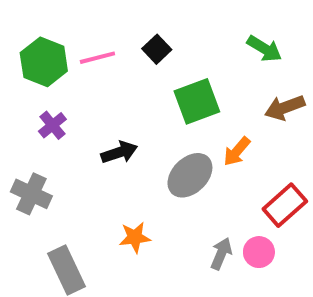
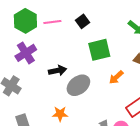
purple cross: (52, 125) -> (26, 53), size x1.5
gray ellipse: (190, 175) -> (78, 85), moved

